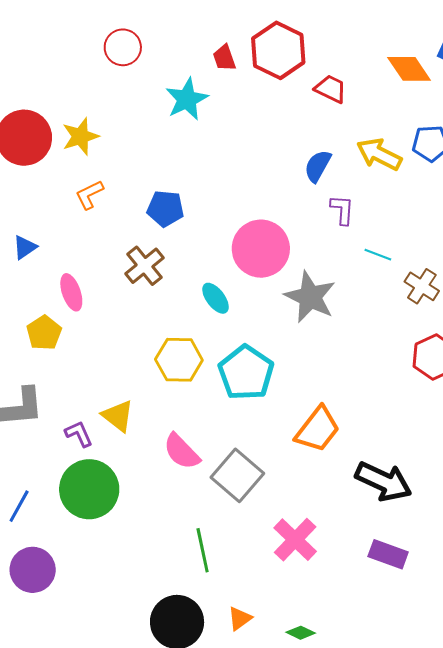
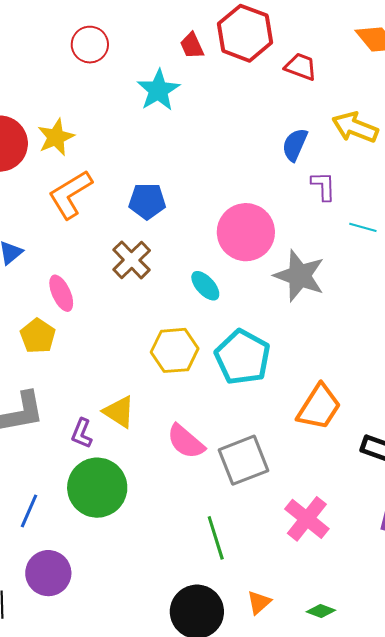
orange L-shape: (89, 195) -> (70, 194), size x1.6
purple L-shape: (79, 434) -> (82, 433), turned -128
gray square: (237, 475) -> (243, 460), turned 33

